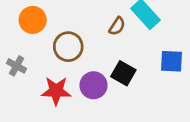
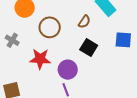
brown semicircle: (117, 26) -> (84, 22), moved
purple circle: (94, 85) -> (68, 70), moved

